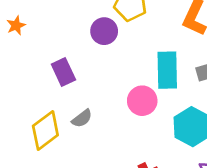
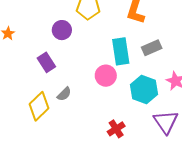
purple circle: (104, 31) -> (62, 30), moved

